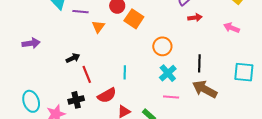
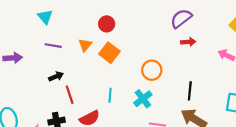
purple line: (80, 12) -> (53, 46), moved
orange square: (134, 19) -> (109, 53), moved
cyan cross: (168, 73) -> (143, 99), moved

